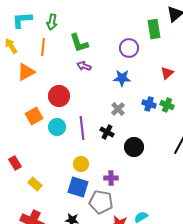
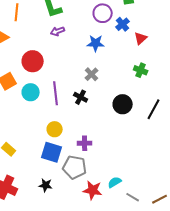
purple arrow: (84, 66) -> (58, 31), turned -40
blue cross: (149, 104) -> (123, 24), moved, turned 32
black circle: (134, 147) -> (123, 104), moved

